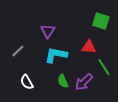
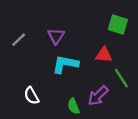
gray line: (18, 51) -> (19, 40), moved
green semicircle: (63, 81) -> (73, 106), moved

